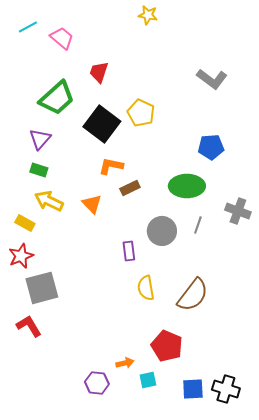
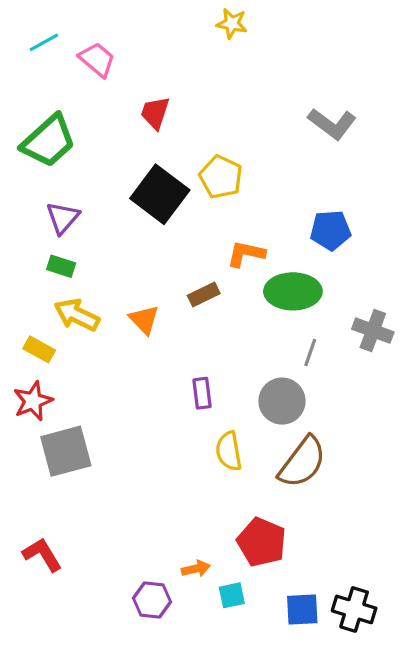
green trapezoid: (57, 98) -> (49, 141), moved
orange L-shape: (111, 166) -> (246, 254), moved
gray circle: (162, 231) -> (282, 401), moved
red L-shape: (29, 326) -> (42, 555), moved

